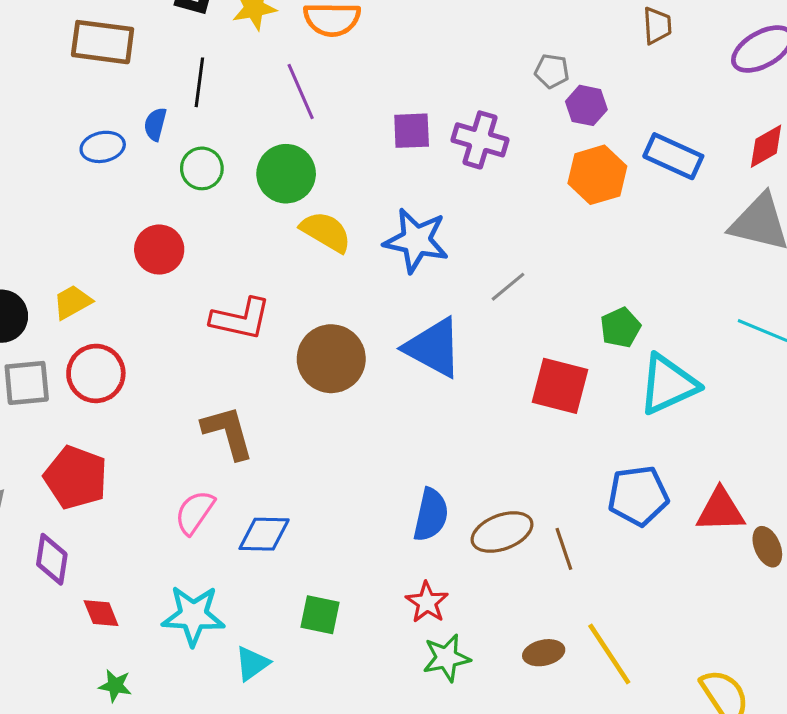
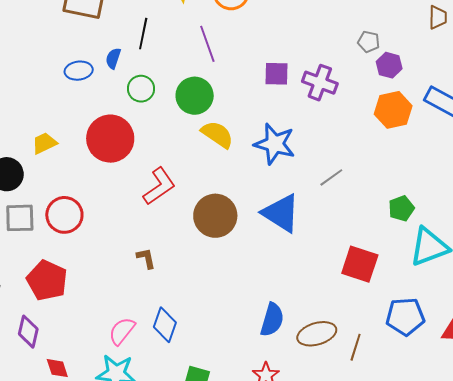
red circle: (159, 250) -> (110, 139), size x1.5
yellow trapezoid: (72, 302) -> (44, 143), moved
red L-shape: (241, 319) -> (159, 186), turned -51
red square: (560, 386) -> (360, 264), moved
brown L-shape: (228, 432) -> (146, 258), size x0.6
pink semicircle: (195, 512) -> (122, 331), moved
blue diamond: (264, 534) -> (165, 325), turned -76
brown line: (564, 549) -> (356, 347), turned 32

